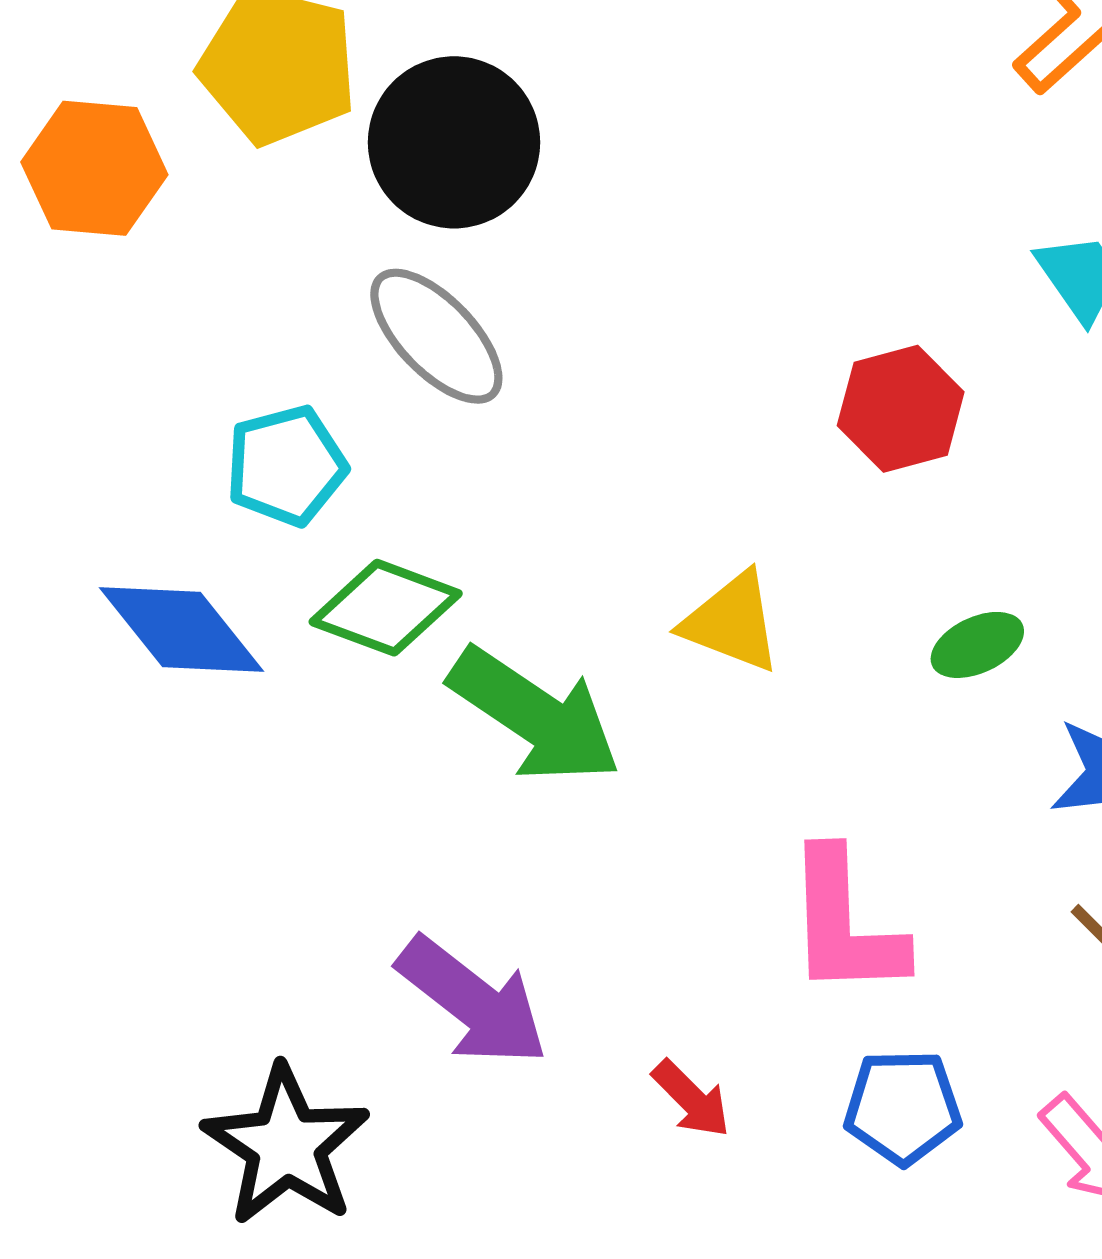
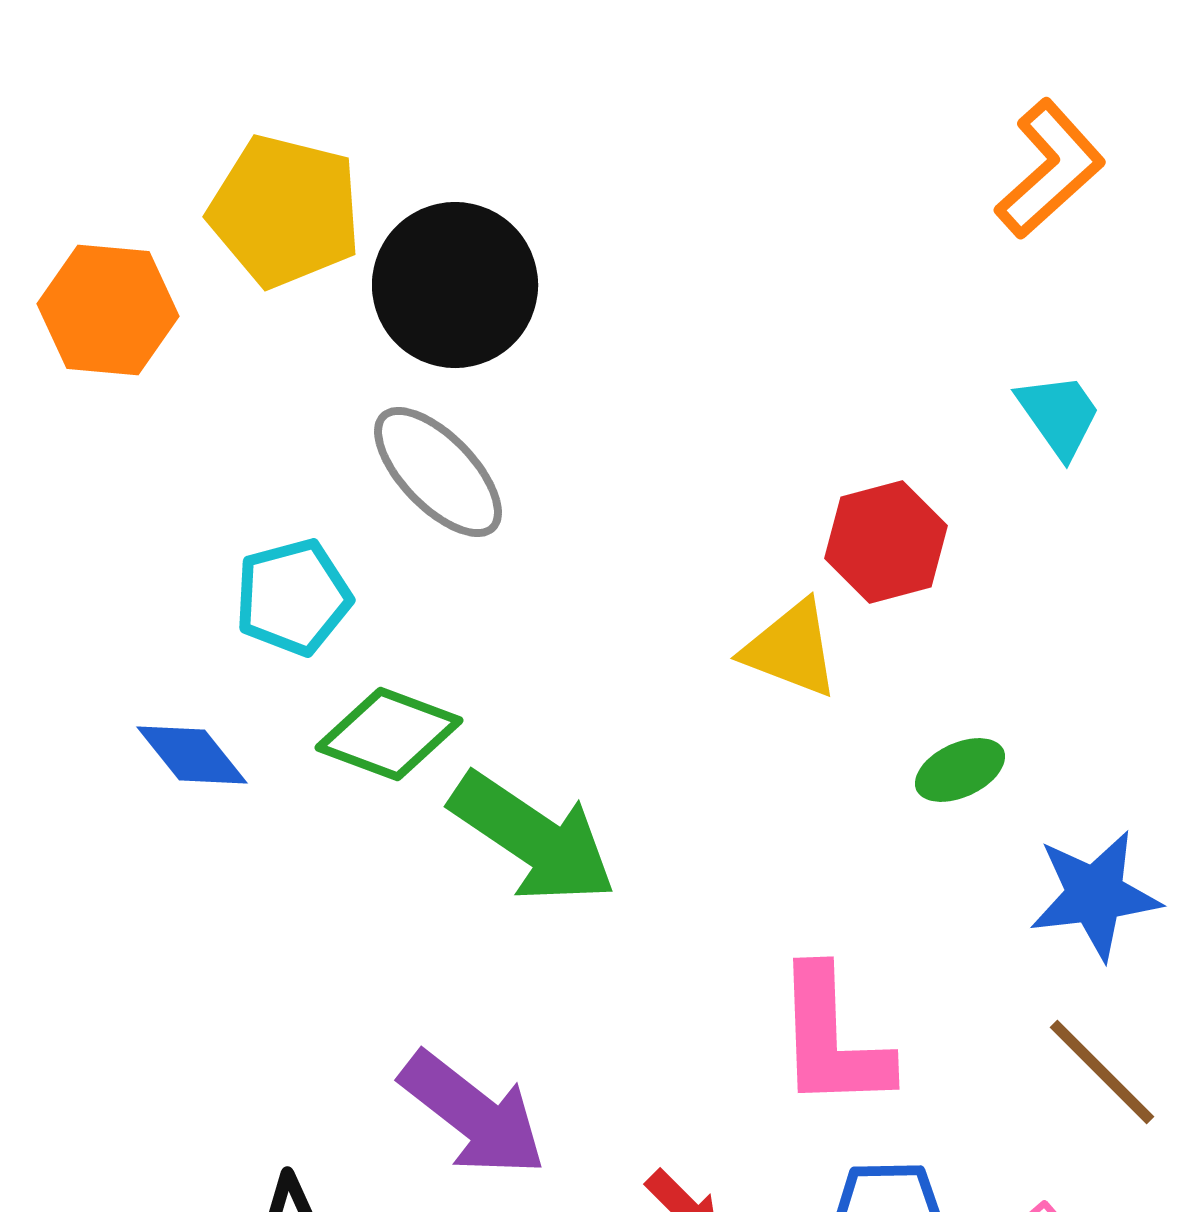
yellow triangle: (732, 622) -> (791, 649), moved
blue diamond: (181, 629) -> (192, 755), size x0.7

